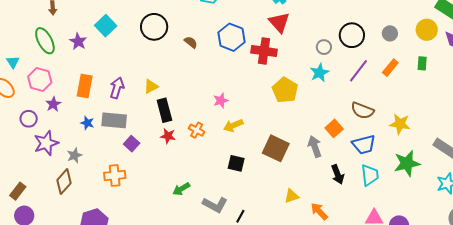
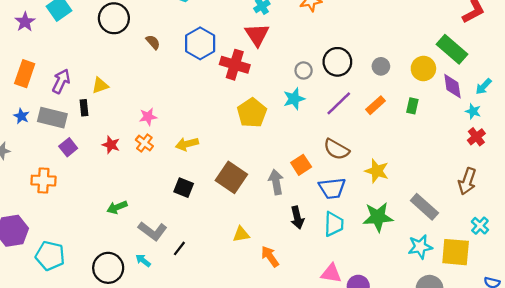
pink star: (221, 101) -> (148, 117), moved
black rectangle: (164, 110) -> (84, 108), moved, size x0.6

